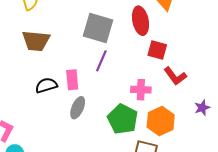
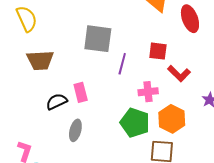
red ellipse: (140, 21) -> (190, 19), moved
purple line: (101, 61) -> (122, 64), moved
gray ellipse: (78, 108) -> (75, 130), moved

